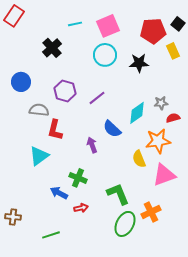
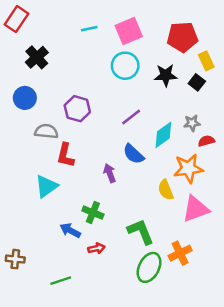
black square: (178, 24) -> (197, 82), moved
black cross: (52, 48) -> (37, 57), moved
purple line: (97, 98) -> (131, 117), moved

